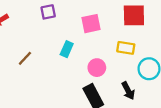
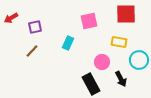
purple square: (48, 12) -> (35, 27), moved
pink circle: (97, 68) -> (102, 62), moved

